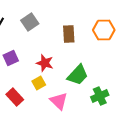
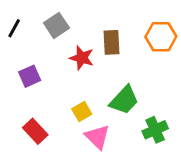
red star: (45, 63) -> (82, 58), moved
yellow square: (39, 83) -> (82, 111), moved

